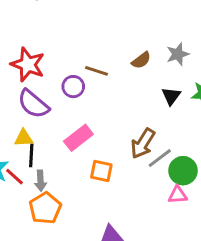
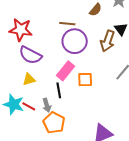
purple circle: (73, 87) -> (75, 41), moved, size x1.6
brown arrow: (143, 144) -> (108, 41), moved
black line: (31, 155) -> (59, 90), moved
orange square: (101, 171) -> (85, 80), moved

